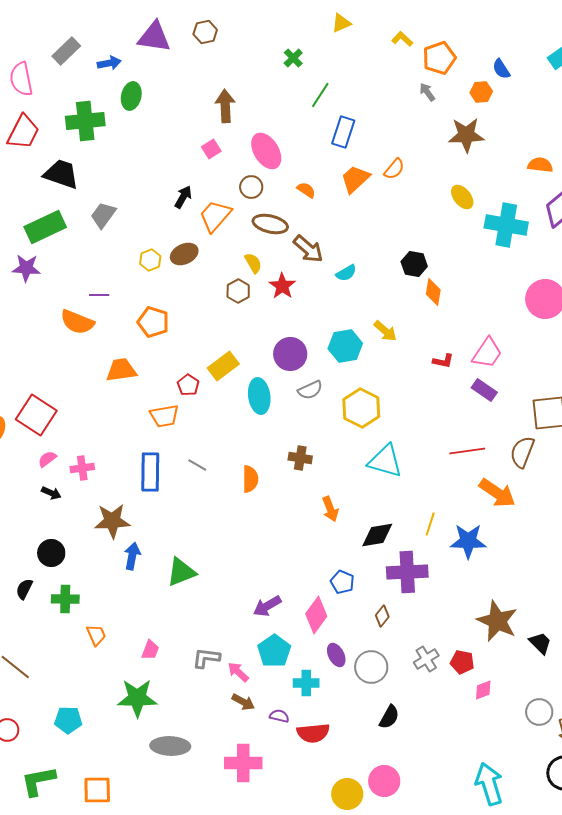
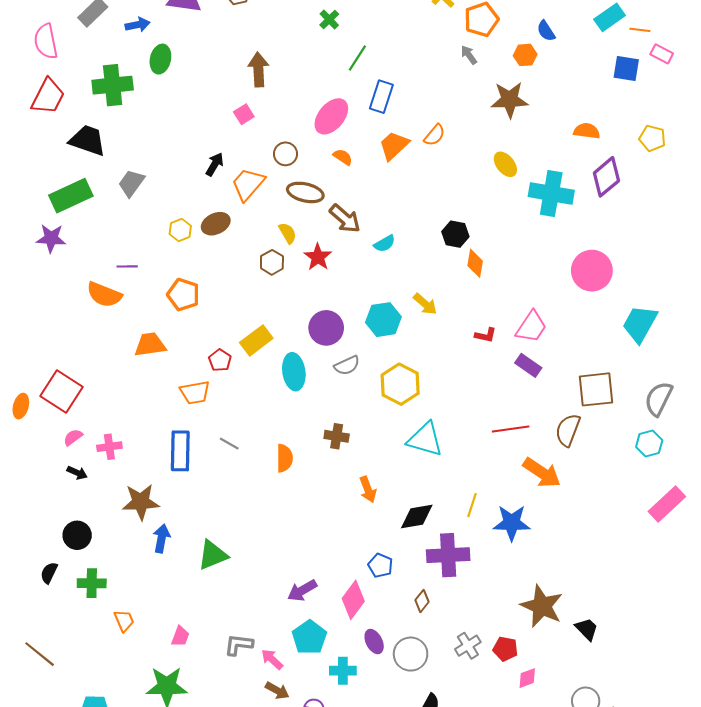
pink ellipse: (266, 151) -> (331, 116), moved, turned 72

